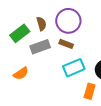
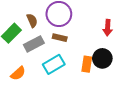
cyan rectangle: (74, 68) -> (54, 64), moved
orange rectangle: (90, 91) -> (87, 64), moved

